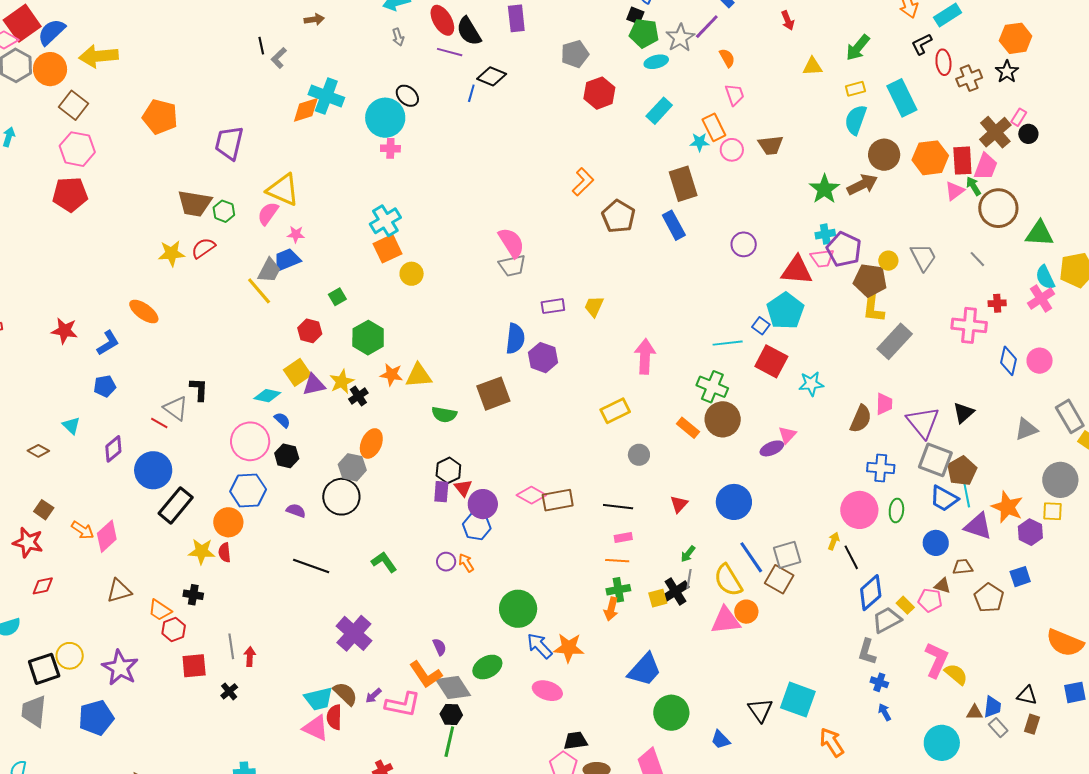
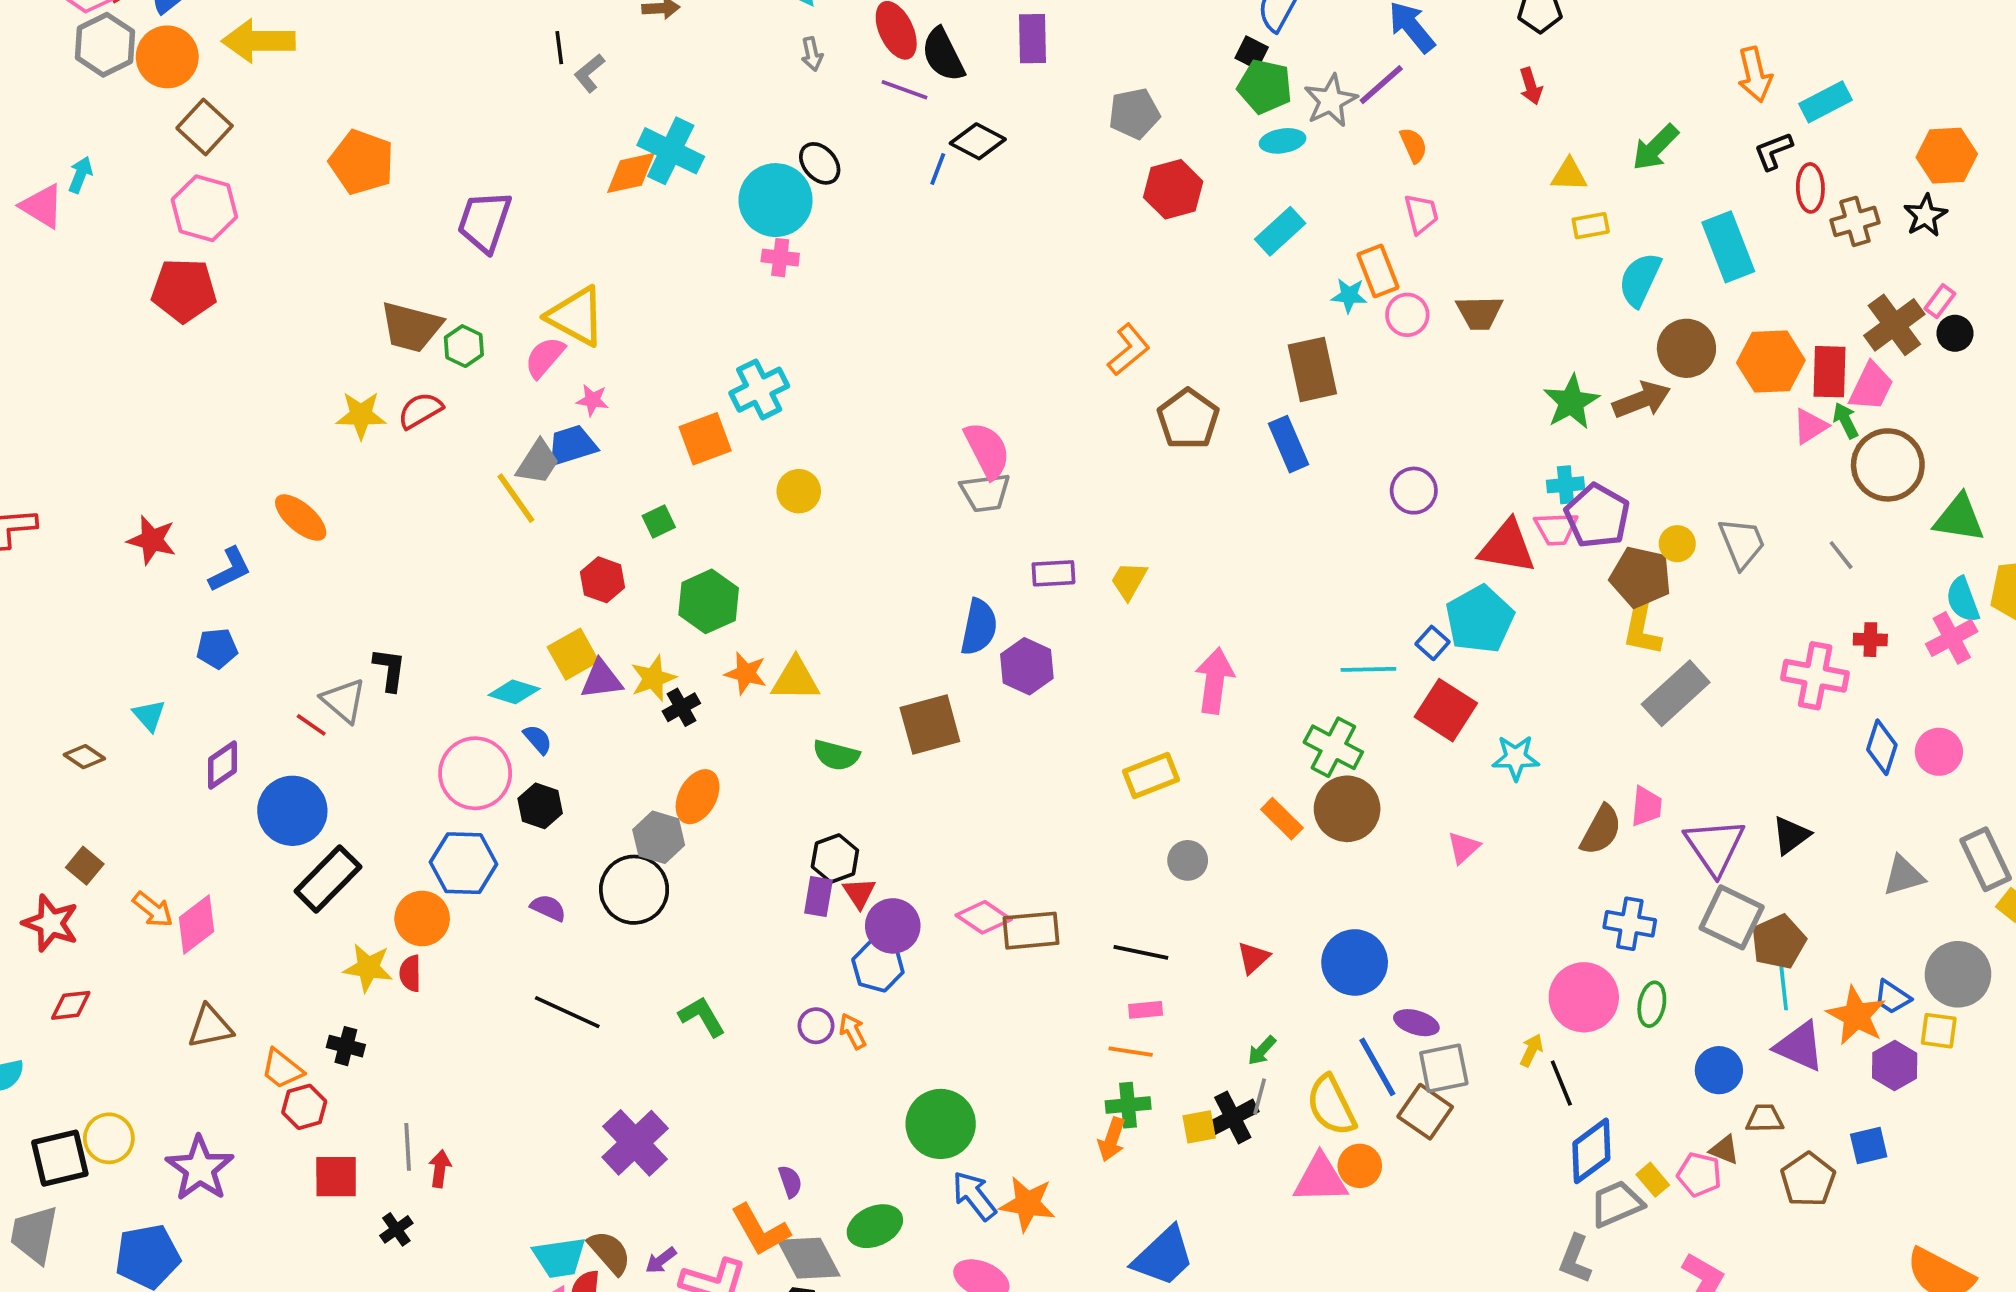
yellow rectangle: (855, 89) -> (1591, 226), moved
orange square: (387, 249) -> (705, 439), moved
purple ellipse: (772, 448) -> (1416, 1023), moved, turned 35
blue trapezoid: (944, 499) -> (1892, 997), moved, size x0.7

